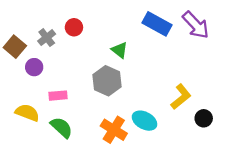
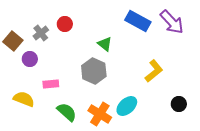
yellow L-shape: (181, 97) -> (154, 71), moved
cyan ellipse: (145, 121) -> (127, 106), turned -70
green semicircle: (61, 127) -> (67, 112), moved

